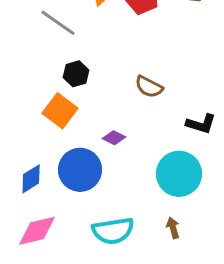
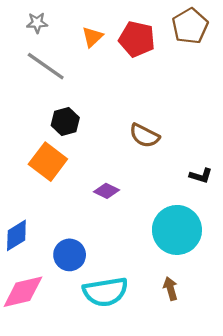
black L-shape: (201, 124) -> (201, 176), size x0.7
blue circle: (80, 170) -> (70, 255), moved, size x0.7

